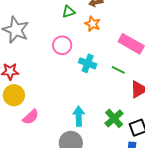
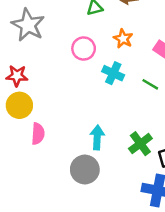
orange star: (93, 24) -> (123, 39), moved
pink semicircle: (31, 117) -> (38, 134), turned -48

